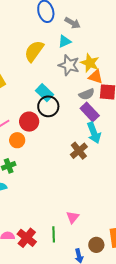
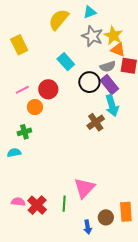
black circle: (48, 106) -> (89, 82), moved
pink triangle: (73, 217) -> (84, 188), size x1.6

